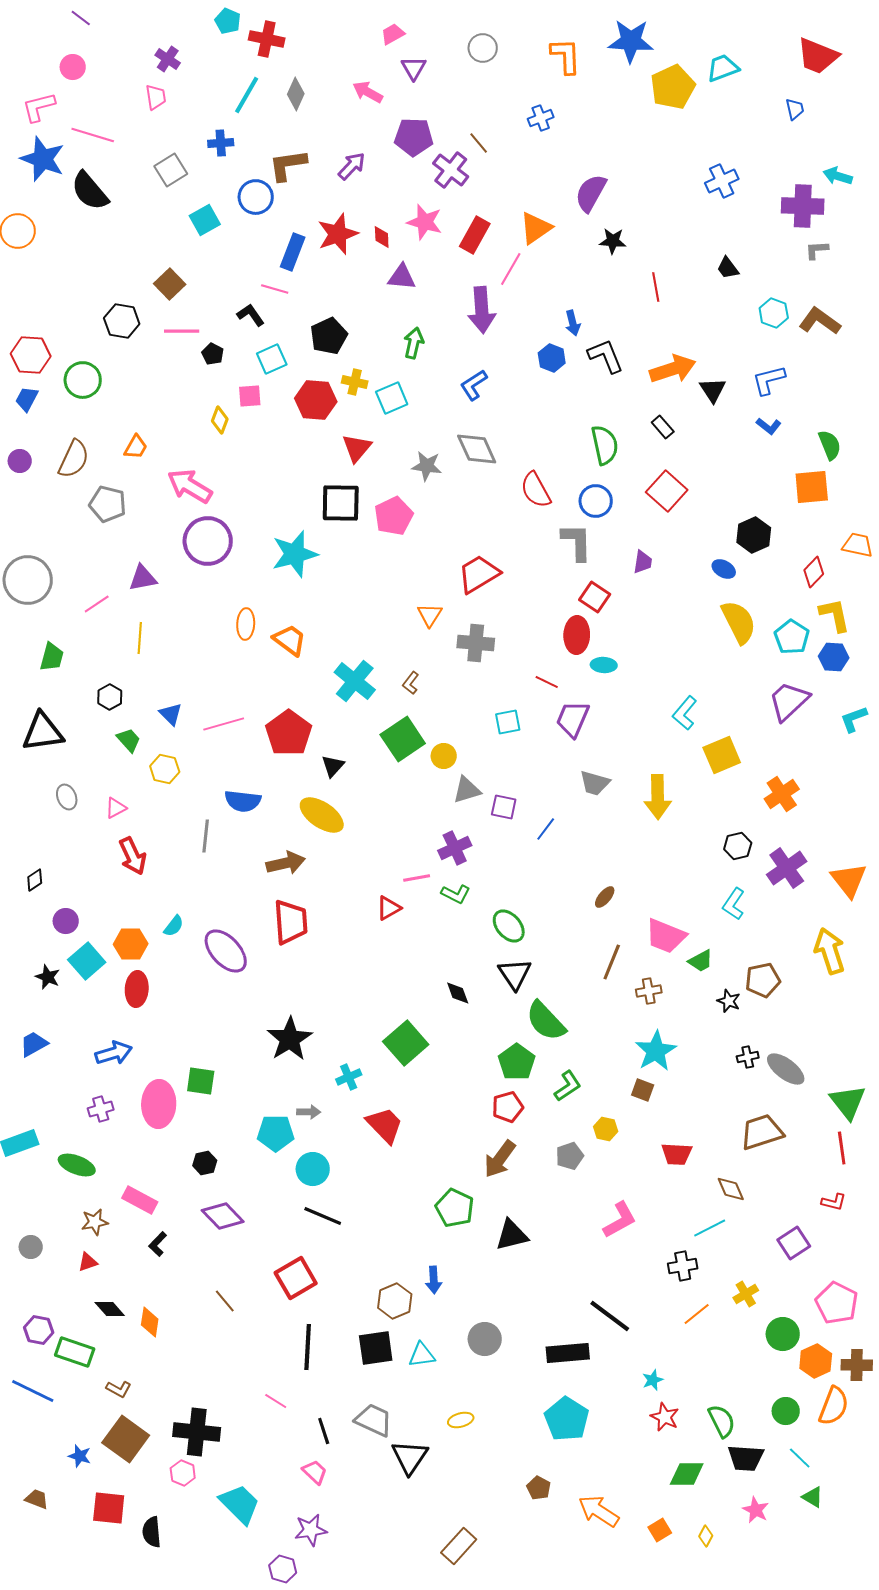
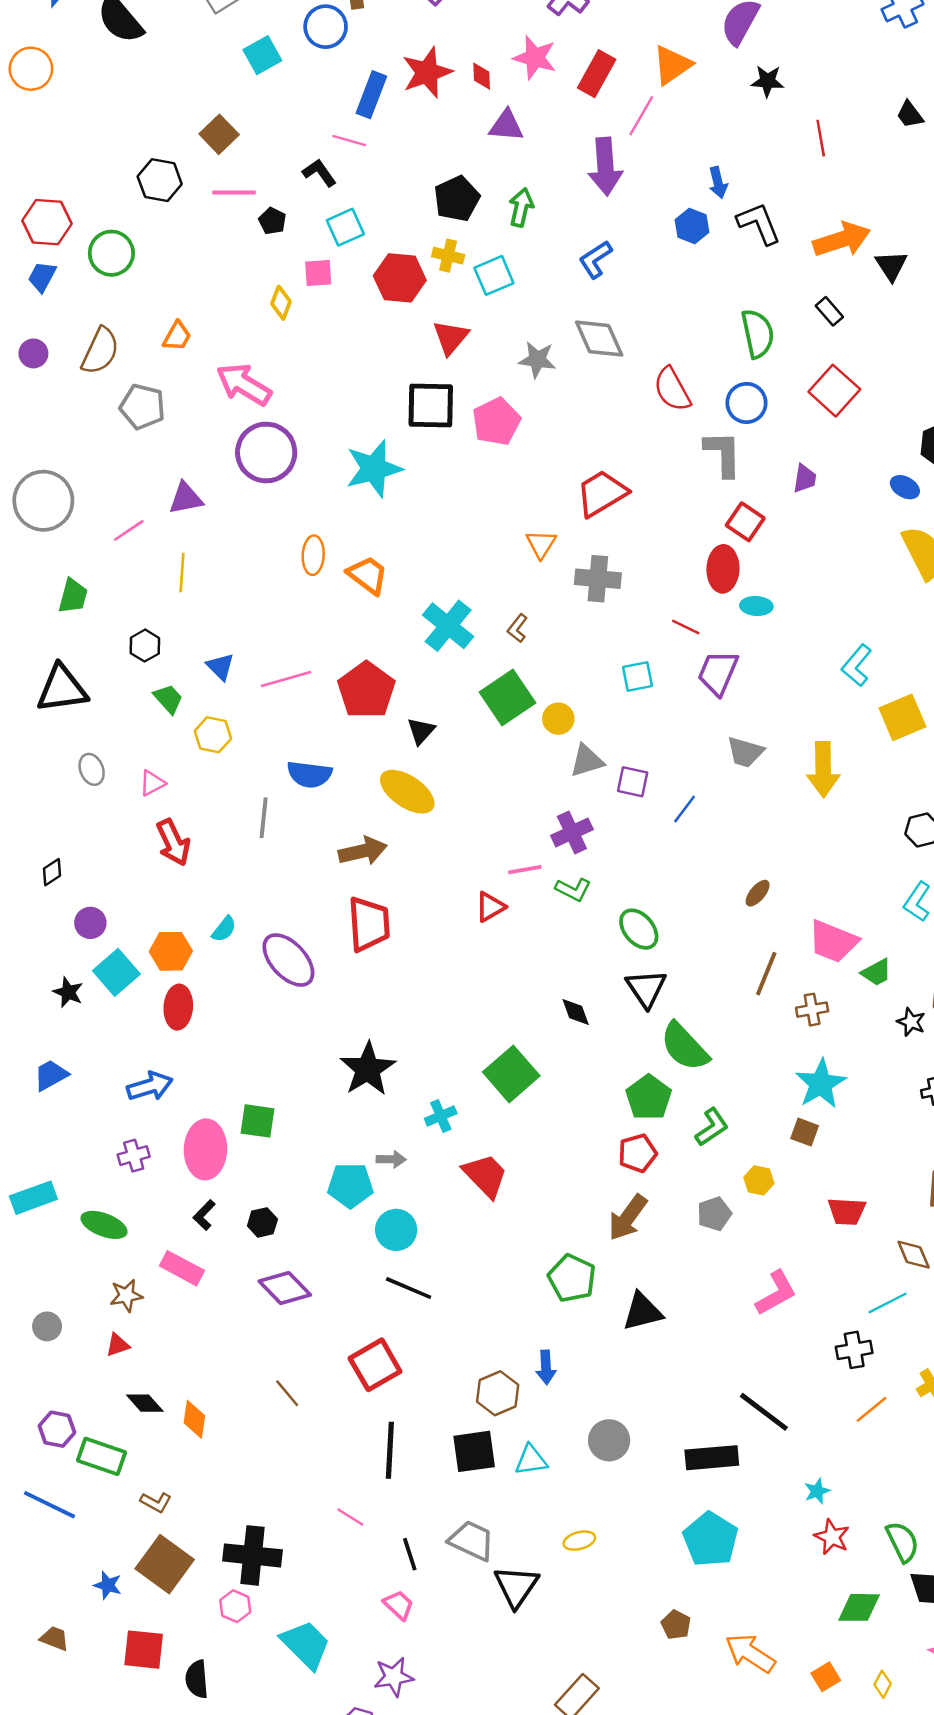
black pentagon: (329, 336) -> (457, 199), moved
black L-shape: (158, 1244) -> (204, 1215), moved

